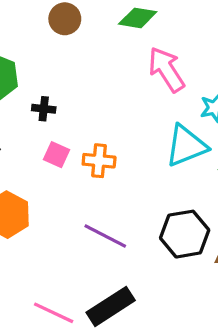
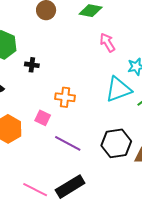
pink arrow: (166, 69) -> (107, 43), size x0.7
pink square: (56, 155) -> (43, 118), moved

